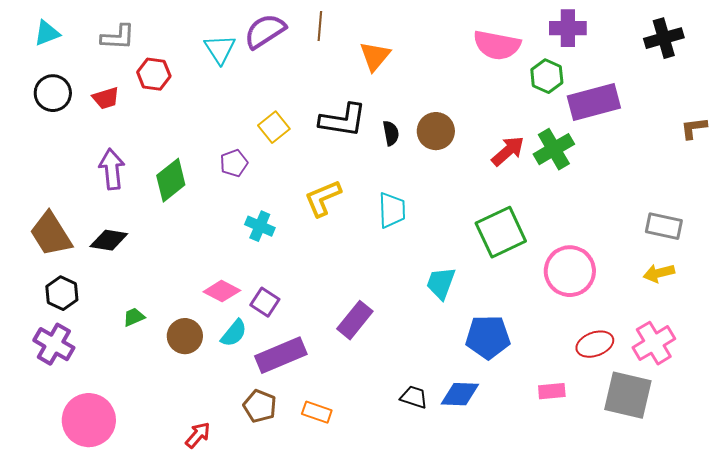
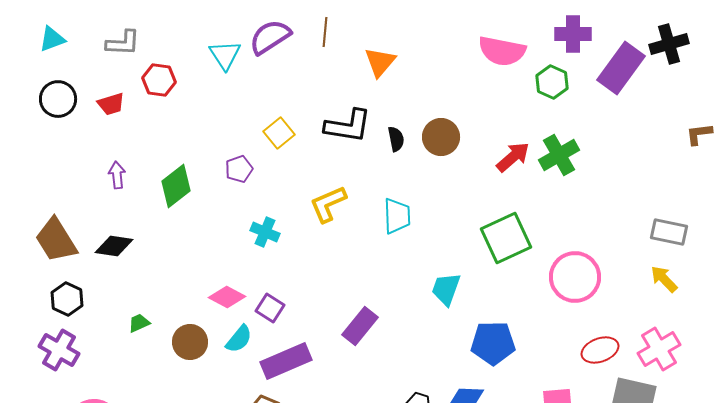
purple rectangle: (594, 102) -> (621, 68), moved, turned -39
purple arrow: (112, 169) -> (117, 175), size x0.7
yellow arrow: (659, 273) -> (664, 279), turned 60

